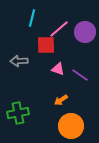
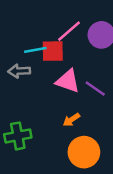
cyan line: (32, 18) -> (35, 50), moved, turned 66
pink triangle: (58, 69) -> (68, 81), size x1.5

